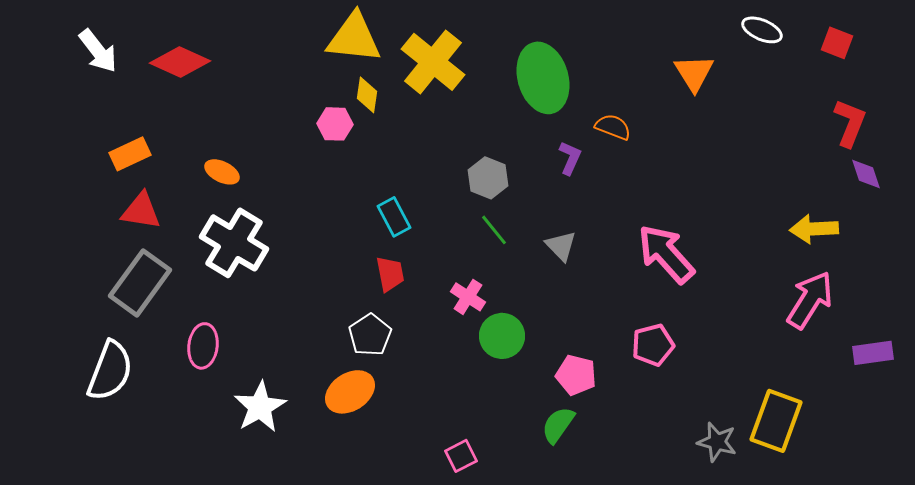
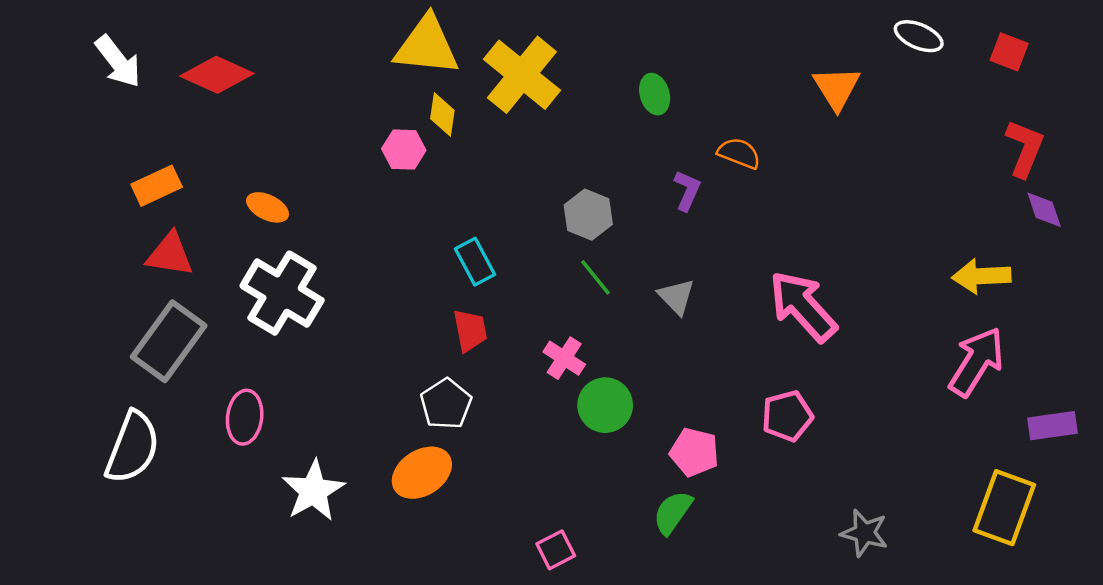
green ellipse: (543, 78) -> (655, 94), size x0.5
yellow rectangle: (776, 421) -> (1004, 508), moved

